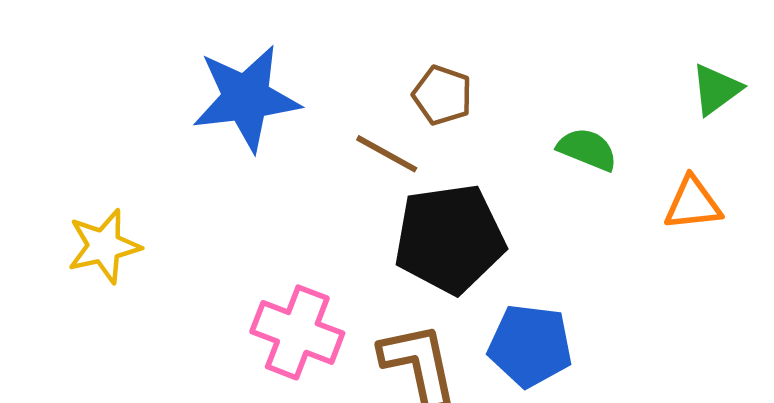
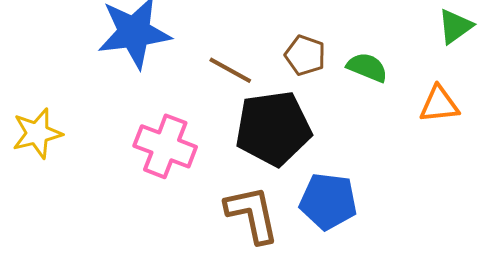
brown pentagon: (442, 95) -> (305, 55), moved
pink cross: (297, 332) -> (165, 146), moved

